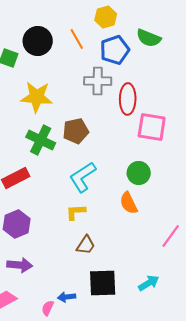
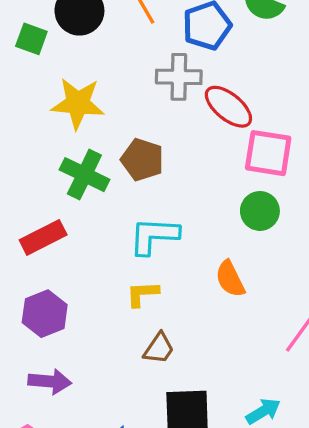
red ellipse: (128, 99) -> (228, 107), turned -52
brown pentagon: (76, 131) -> (142, 160), turned 30
green circle: (139, 173) -> (260, 211), moved
cyan L-shape: (83, 177) -> (154, 236), turned 36

